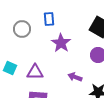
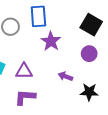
blue rectangle: (49, 19) -> (38, 16), size x1.5

